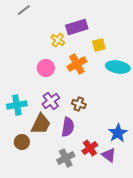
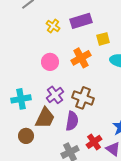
yellow cross: (58, 40) -> (53, 26), moved
brown cross: (79, 104) -> (83, 98), size x1.5

